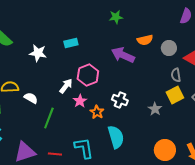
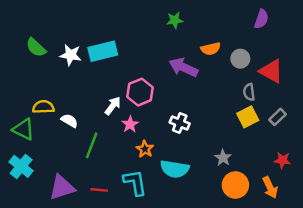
cyan rectangle: (71, 43) -> (103, 51), moved, size x1.6
white star: (38, 53) -> (71, 55), moved
gray star: (155, 109) -> (223, 158), moved
orange star: (97, 112) -> (145, 149), moved
cyan semicircle: (116, 137) -> (175, 169), turned 115

